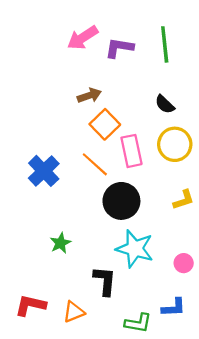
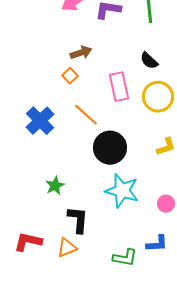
orange square: (105, 124) -> (70, 76), moved, size x0.6
pink rectangle: (131, 151) -> (119, 87), moved
black L-shape: (105, 281) -> (78, 220), moved

